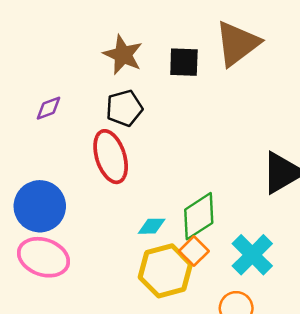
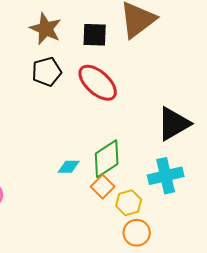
red ellipse: (111, 157) -> (98, 83), moved, turned -30
cyan cross: (252, 255) -> (166, 176), moved, turned 32
yellow hexagon: (165, 271) -> (129, 203), moved, size x0.6

